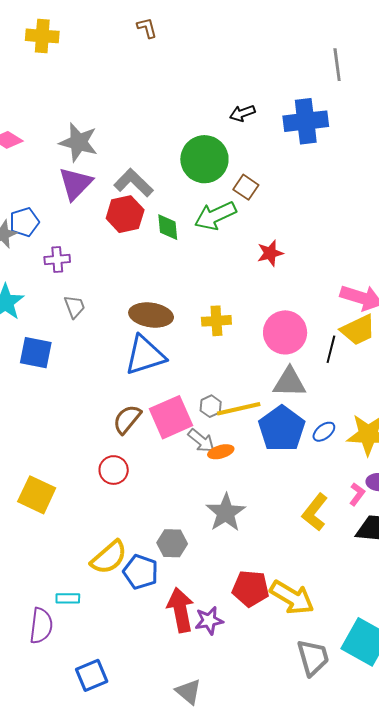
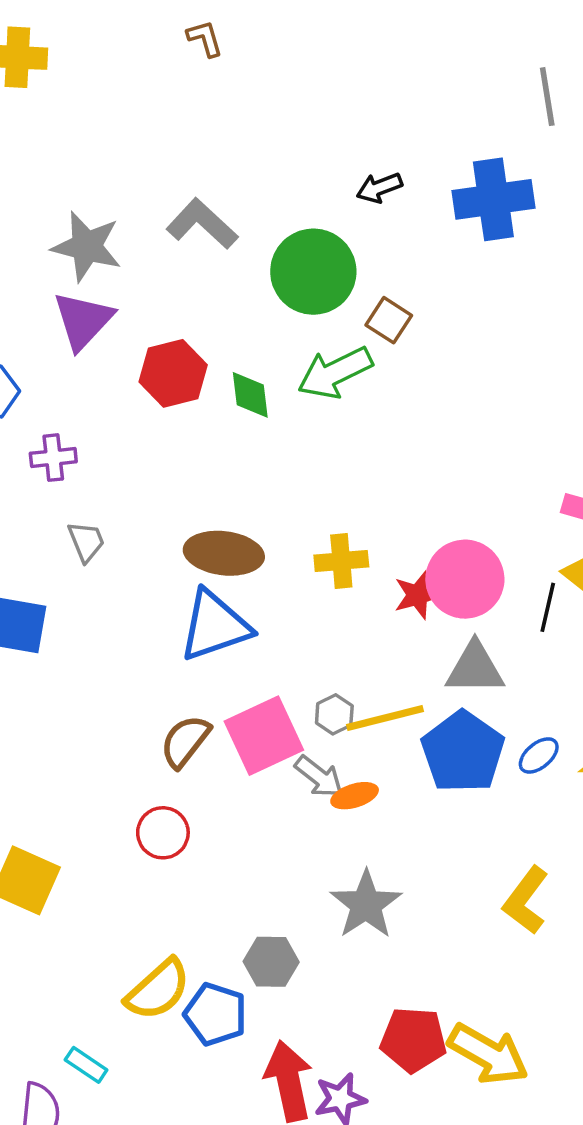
gray L-shape: (134, 183) -> (202, 224), moved
red star: (270, 253) -> (417, 595), moved
cyan rectangle: (68, 598) -> (86, 1065), turned 35

